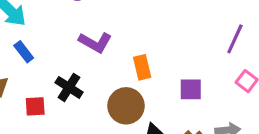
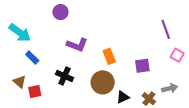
purple line: (235, 39) -> (166, 29), turned -36
red square: (35, 106) -> (35, 91), moved

